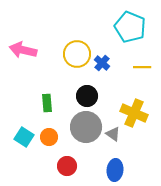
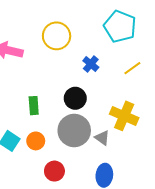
yellow circle: (77, 54) -> (57, 36), moved
yellow line: (142, 67) -> (132, 68), turned -36

